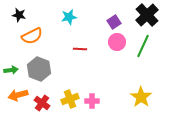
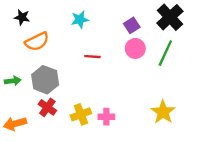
orange arrow: (18, 95) -> (15, 124), moved
red cross: (42, 103) -> (47, 107), moved

